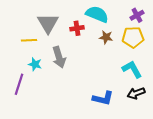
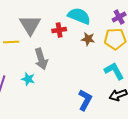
cyan star: (35, 64) -> (28, 79), moved
blue L-shape: (103, 98) -> (85, 100), turned -75

